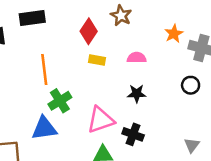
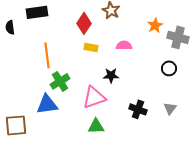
black star: (137, 94) -> (111, 75), moved
black cross: (133, 134) -> (138, 109), moved
gray triangle: (192, 145) -> (170, 108), moved

